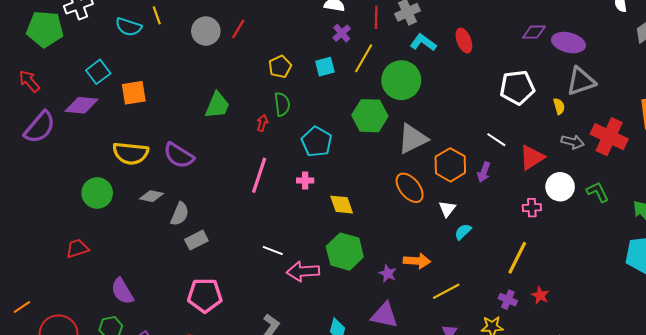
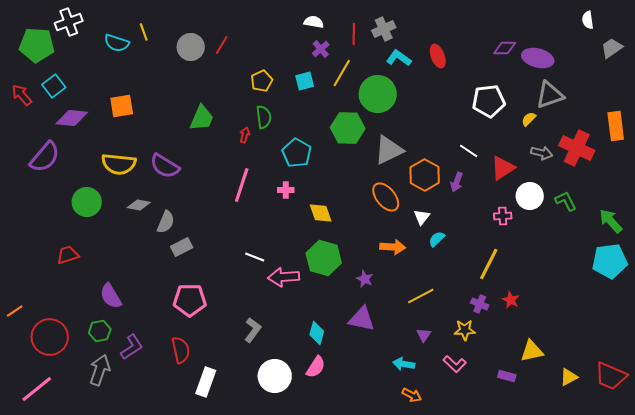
cyan square: (98, 72) -> (54, 86), moved
yellow semicircle: (559, 106) -> (529, 119), turned -119
purple semicircle: (40, 127) -> (45, 157), moved
orange arrow: (417, 261) -> (393, 247), moved

